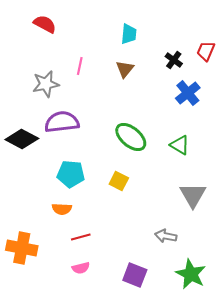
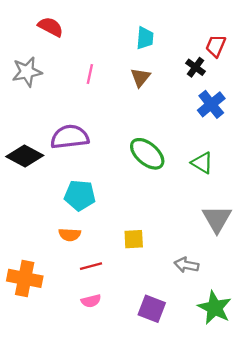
red trapezoid: (206, 51) -> (216, 46), moved
gray star: (46, 84) -> (27, 72), moved
yellow square: (119, 181) -> (134, 239), moved, turned -30

